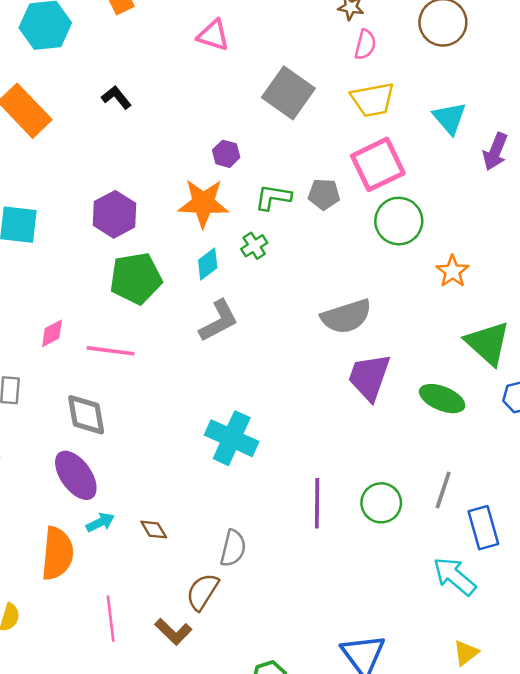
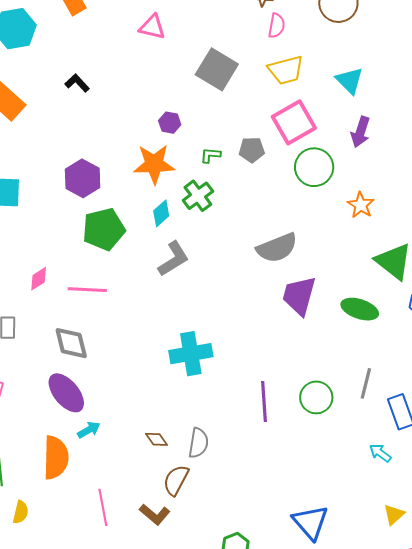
purple arrow: (495, 151) -> (360, 132), moved
green L-shape: (273, 197) -> (210, 155), size x0.7
green cross: (254, 246) -> (198, 196), size x1.4
cyan cross: (232, 438) -> (191, 354), turned -30
brown diamond: (154, 530) -> (157, 439), moved
cyan arrow: (455, 576) -> (380, 453), size x0.6

